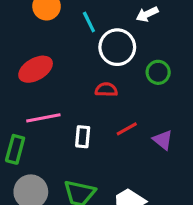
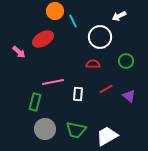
cyan line: (89, 22) -> (73, 21), moved
red ellipse: (36, 69) -> (43, 39), moved
green circle: (158, 72) -> (126, 61), moved

